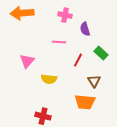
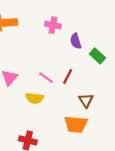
pink line: (59, 42) -> (46, 78), moved, turned 32
green rectangle: (101, 53) -> (97, 56), moved

